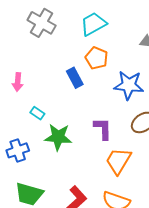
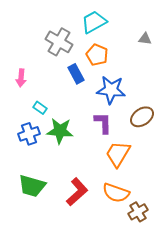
gray cross: (42, 23) -> (59, 42), moved
blue star: (129, 85) -> (111, 90), moved
blue cross: (18, 150) -> (29, 134), moved

